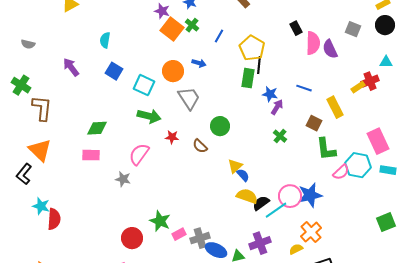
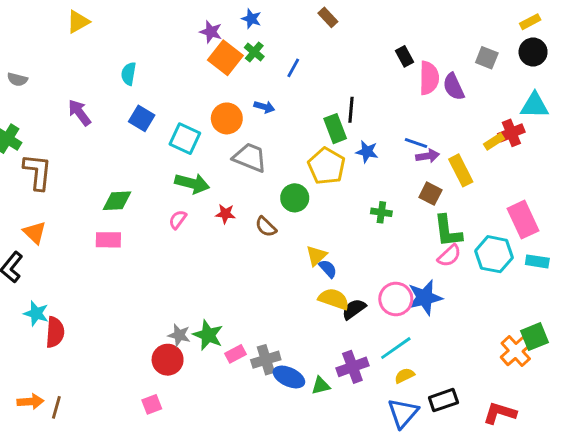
yellow pentagon: (252, 48) -> (326, 166), moved
cyan triangle: (386, 62) -> (534, 105), size x1.5
green rectangle: (248, 78) -> (335, 129), turned -30
gray trapezoid: (189, 98) -> (250, 157), turned -35
purple arrow: (277, 107) -> (428, 156), moved, turned 49
green cross: (280, 136) -> (381, 212), turned -32
orange triangle: (40, 150) -> (35, 233), size x0.7
pink semicircle: (139, 154) -> (178, 220), moved, size x0.6
pink semicircle: (341, 172) -> (449, 256), moved
gray star: (123, 179) -> (179, 335), moved
cyan line: (276, 210) -> (396, 348), moved
orange cross: (311, 232) -> (516, 351), moved

